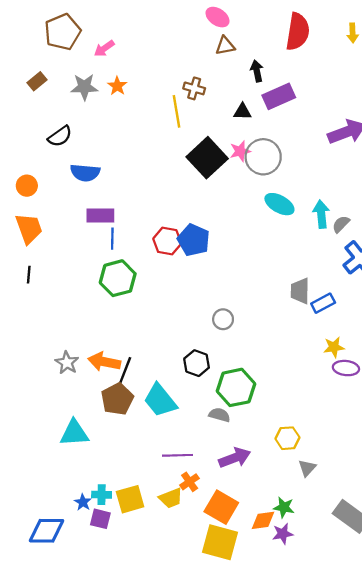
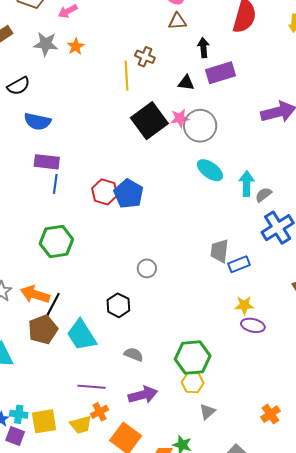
green hexagon: (118, 278) -> (56, 242), moved
green hexagon: (236, 387) -> (193, 357), moved

